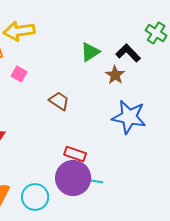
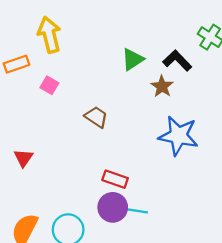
yellow arrow: (19, 31) -> (49, 35), turned 84
purple circle: (73, 178) -> (113, 207), size x0.7

